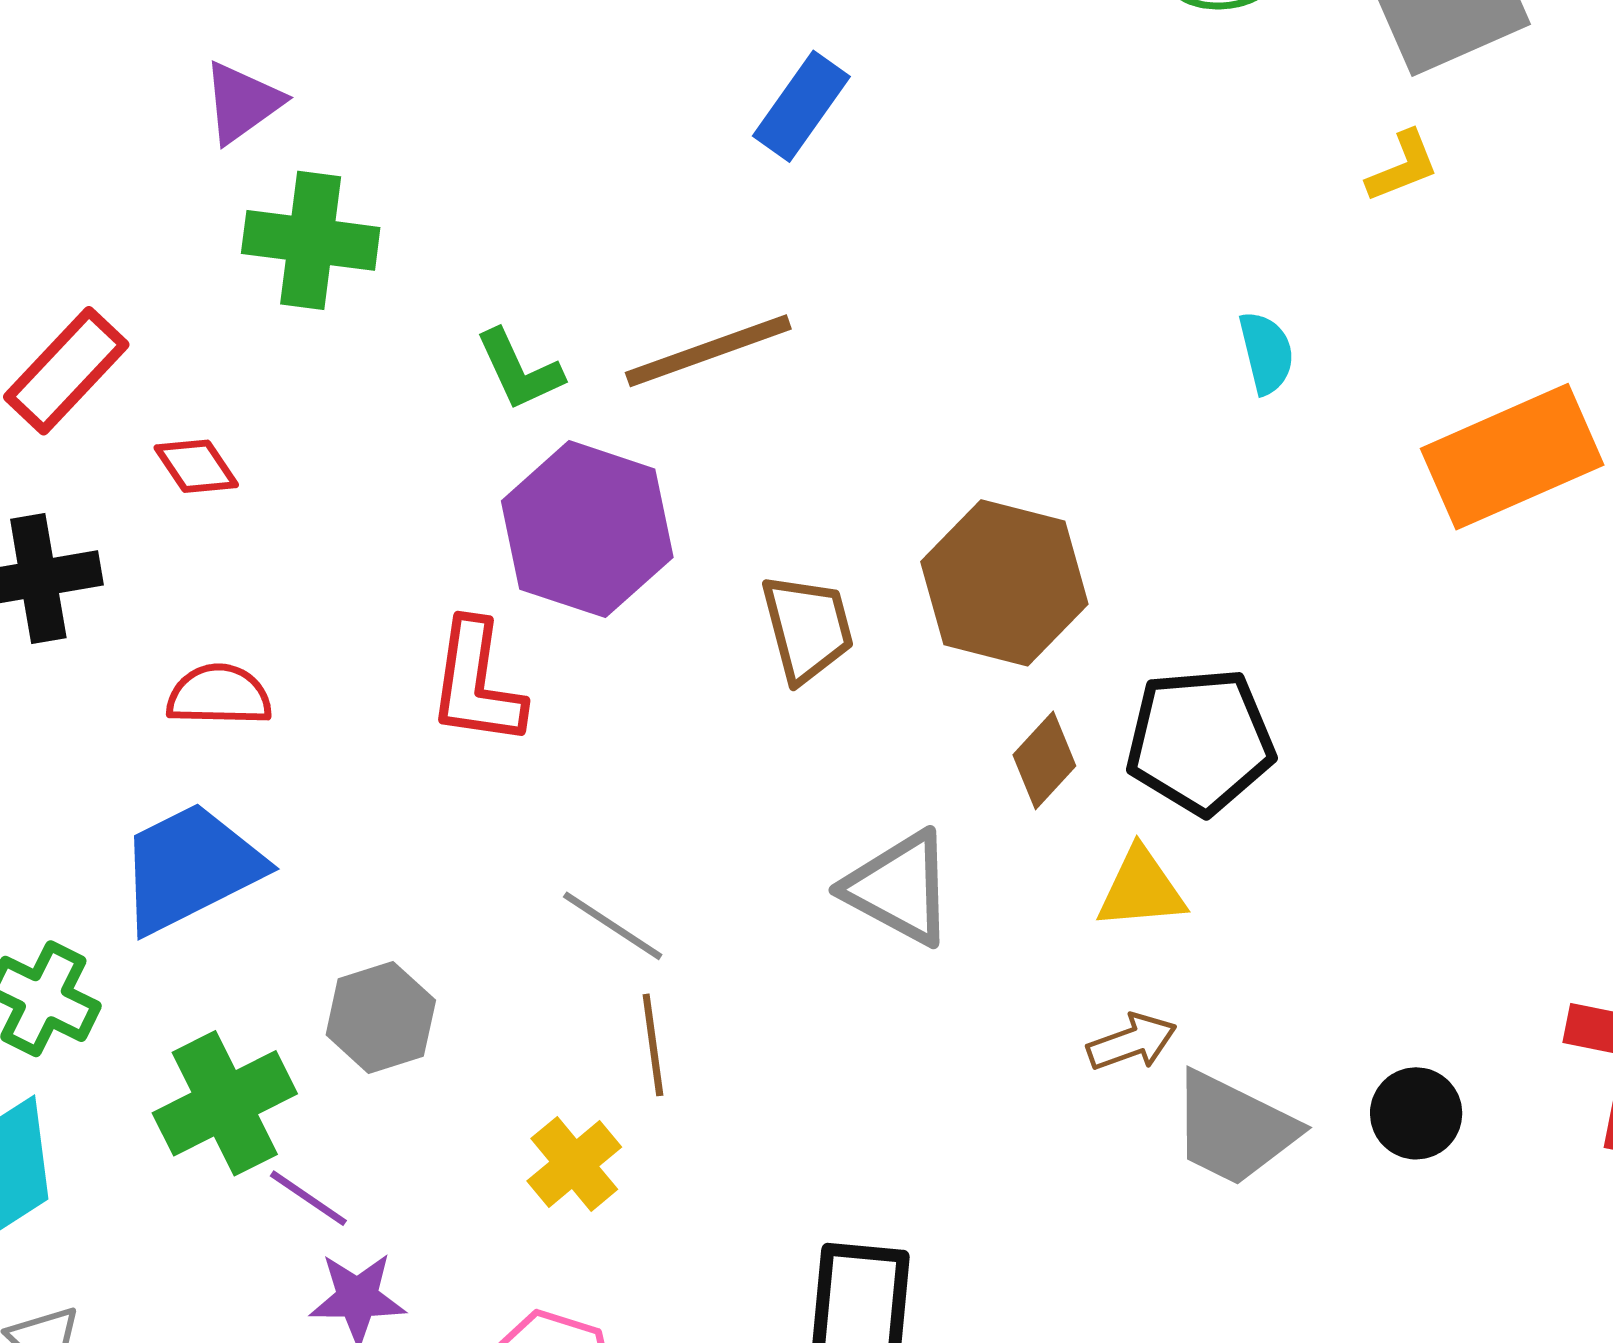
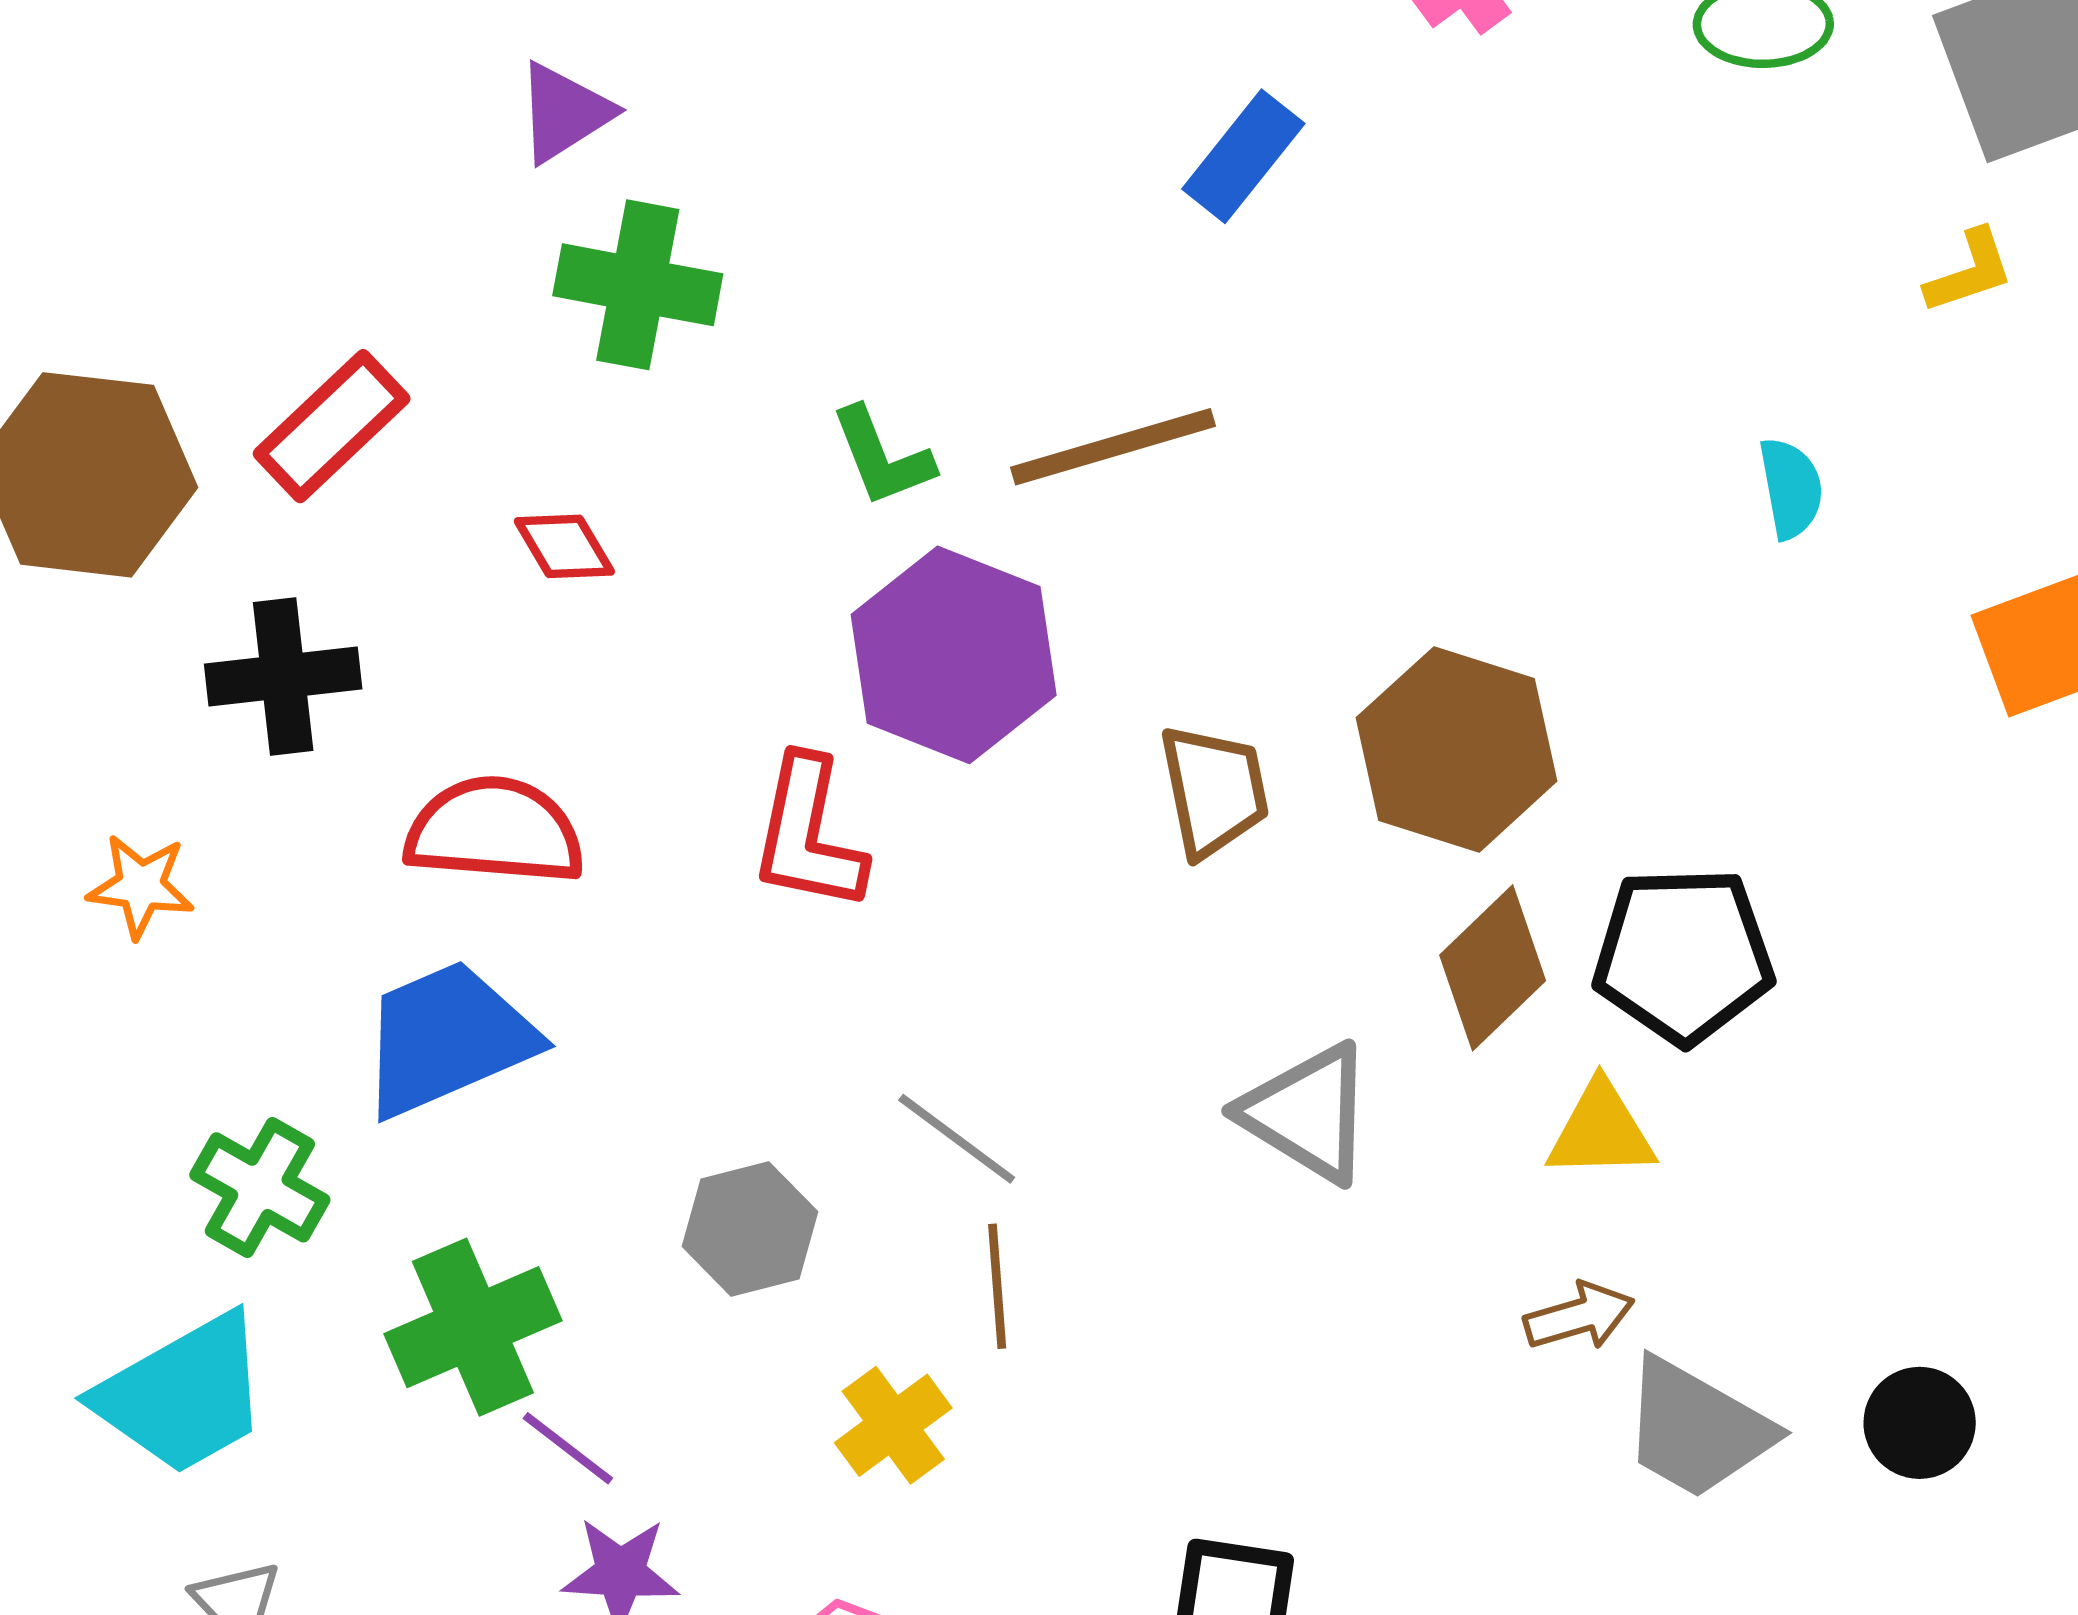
red diamond: (196, 466) -> (564, 546), moved
red semicircle: (219, 695) -> (495, 831), size x1.4
brown diamond: (1044, 760) -> (1493, 968), size x1.4
gray hexagon: (381, 1018) -> (750, 1229), moved

